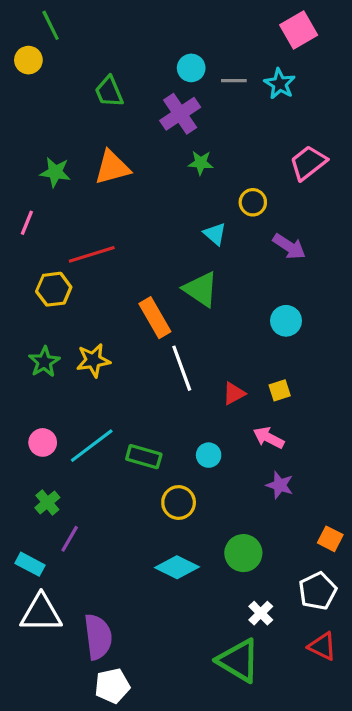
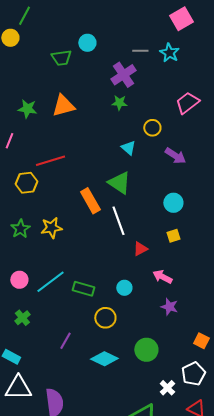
green line: (51, 25) -> (24, 16), turned 54
cyan circle: (191, 68) -> (87, 43), moved
green trapezoid: (109, 92) -> (61, 58), turned -75
purple cross: (180, 114) -> (123, 75), moved
white line: (182, 368) -> (118, 221), moved
yellow square: (280, 390) -> (173, 236), moved
purple line: (70, 539) -> (65, 341), moved
white cross: (261, 613) -> (167, 388), moved

